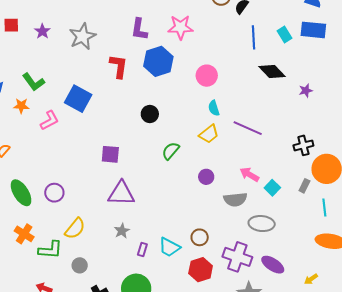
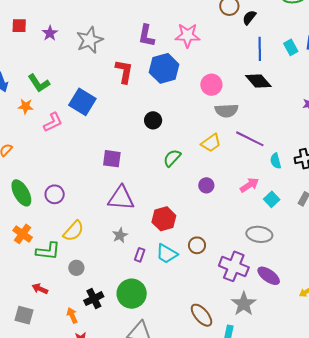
black diamond: (272, 71) -> (258, 81), moved
cyan semicircle: (214, 108) -> (276, 161), moved
pink arrow: (249, 174) -> (249, 185), turned 114
gray semicircle: (235, 199) -> (227, 111), moved
red hexagon: (201, 270) -> (164, 219), moved

